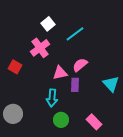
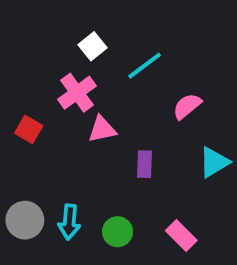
pink semicircle: (80, 65) -> (187, 106), moved
pink triangle: (60, 73) -> (102, 129), moved
cyan triangle: (111, 84) -> (214, 162), turned 42
cyan arrow: (52, 98) -> (69, 222), moved

